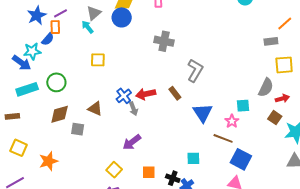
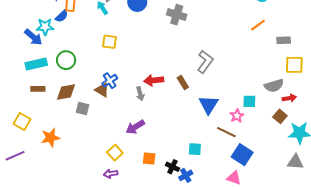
orange line: (285, 24) -> (258, 25), moved
gray cross: (164, 41) -> (177, 15), moved
gray semicircle: (266, 87) -> (274, 86), turned 42
blue cross: (124, 96) -> (110, 81), moved
brown rectangle: (12, 116) -> (38, 89), moved

